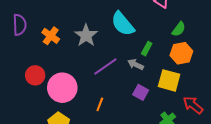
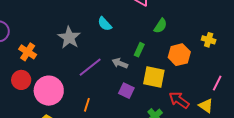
cyan semicircle: (123, 24) -> (105, 24), size x0.6
orange cross: (51, 36) -> (28, 52), moved
green rectangle: (147, 49) -> (139, 50), moved
orange hexagon: (181, 53) -> (179, 55), moved

